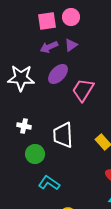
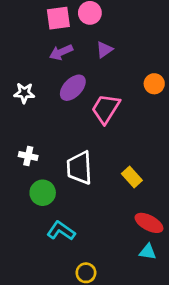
purple triangle: (71, 45) -> (104, 50), moved
white star: (21, 78) -> (24, 93), size x0.6

